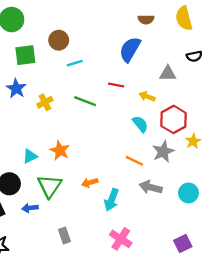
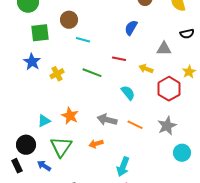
blue semicircle: (130, 49) -> (131, 28), size x0.7
cyan line: (75, 63) -> (83, 40), turned 32
cyan semicircle: (140, 124) -> (128, 93), moved
yellow star: (193, 141) -> (189, 72), moved
gray star: (163, 152) -> (167, 126), moved
gray arrow: (151, 187) -> (107, 120), moved
cyan arrow: (112, 200) -> (123, 167), moved
blue arrow: (30, 208) -> (44, 166), turned 40

